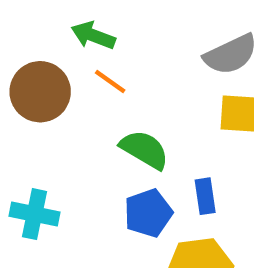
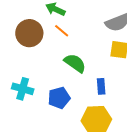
blue pentagon: (148, 213) -> (59, 98), moved

